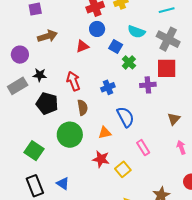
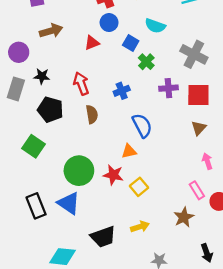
gray cross: (168, 39) -> (194, 54), moved
red square: (167, 68) -> (198, 95), moved
gray rectangle: (18, 86) -> (16, 89), turned -42
orange triangle: (105, 133) -> (129, 151), moved
green circle: (70, 135) -> (79, 171), moved
pink rectangle: (143, 148) -> (197, 190), moved
green square: (34, 151) -> (33, 146), moved
blue triangle: (63, 183) -> (69, 203), size x1.5

